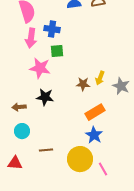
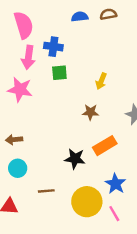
pink star: (40, 68) -> (20, 89), moved
yellow arrow: (100, 78) -> (101, 81), moved
black star: (45, 97) -> (75, 159), moved
blue star: (94, 135) -> (115, 184), moved

